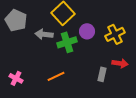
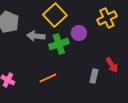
yellow cross: (115, 34) -> (107, 18), moved
red arrow: (120, 63) -> (112, 65), turned 49

